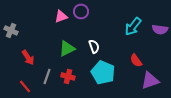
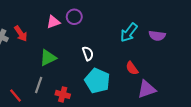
green triangle: (67, 48) -> (48, 58), moved
red arrow: (28, 57) -> (21, 34), moved
red cross: (68, 76) -> (63, 94), moved

